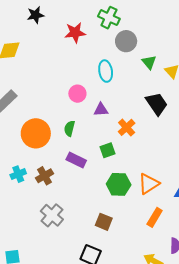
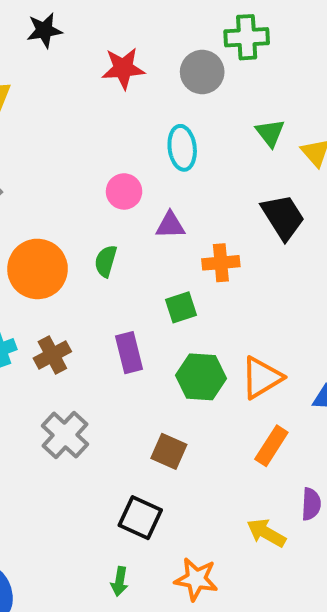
green cross: (109, 18) -> (247, 37), moved, turned -30
gray circle: (126, 41) -> (202, 72), moved
orange cross: (127, 127) -> (221, 263), turned 36
purple rectangle: (76, 160) -> (129, 353), moved, turned 48

